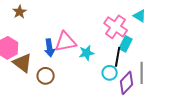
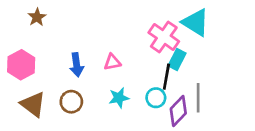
cyan triangle: (140, 16) -> (195, 22), size x1.6
pink triangle: (66, 42) -> (112, 62), moved, size x0.6
cyan star: (87, 53) -> (119, 98), moved
brown triangle: (23, 63) -> (33, 104), moved

